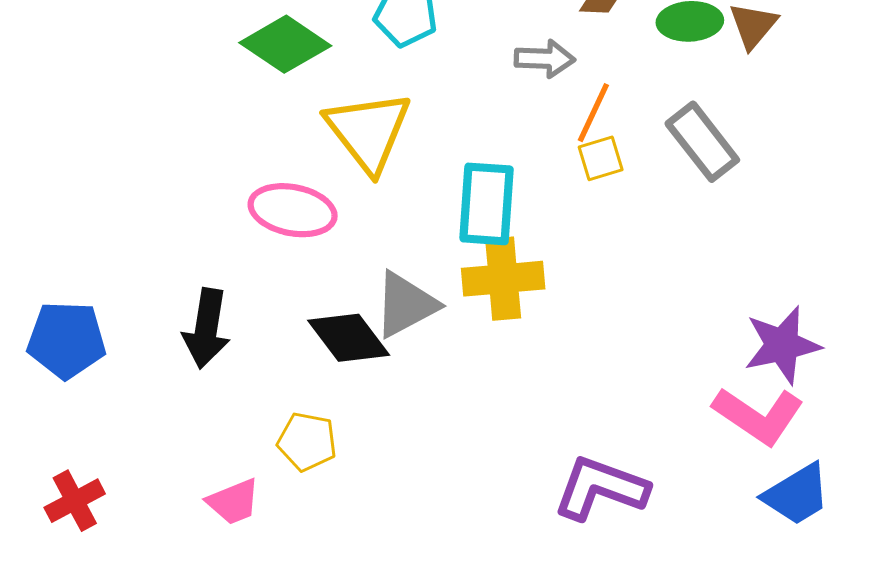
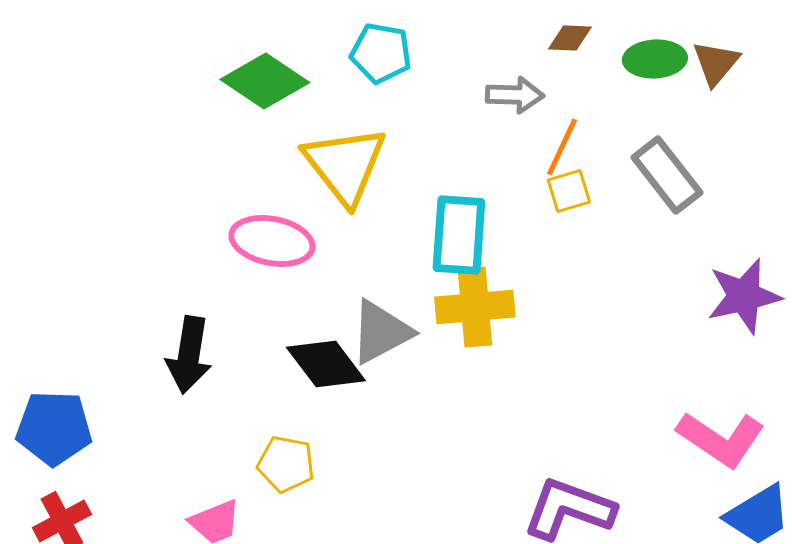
blue pentagon: (66, 340) -> (54, 428), moved
purple star: (782, 345) -> (744, 296), moved

